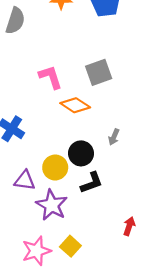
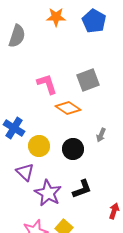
yellow circle: (55, 167) -> (39, 146), moved
purple triangle: (25, 180) -> (25, 172), turned 36
black L-shape: (92, 183) -> (82, 189), moved

